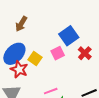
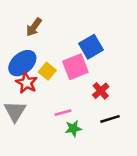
pink square: (58, 53) -> (75, 67), size x1.5
red cross: (85, 53) -> (101, 91), moved

